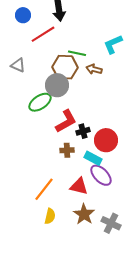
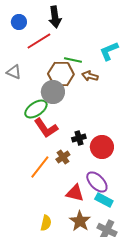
red L-shape: (66, 121) -> (46, 128), moved, turned 85
brown cross: (67, 150) -> (63, 157), turned -32
cyan rectangle: (93, 158) -> (104, 200), moved
orange line: (44, 189) -> (40, 167), moved

